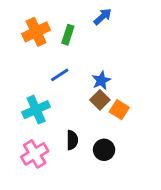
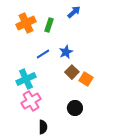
blue star: (101, 80) -> (66, 52), moved
black semicircle: (72, 140) -> (43, 127), moved
pink cross: (35, 154) -> (31, 101), moved

